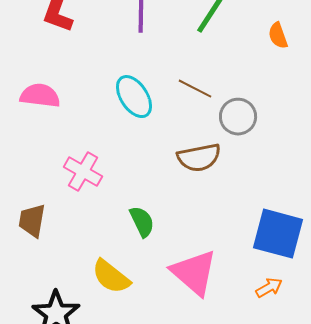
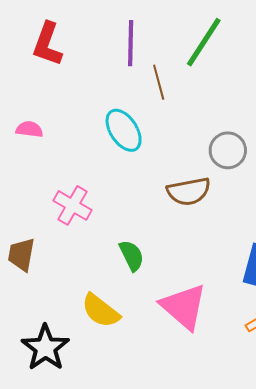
brown line: (195, 89) -> (159, 82), moved, turned 48
pink semicircle: (40, 96) -> (29, 129), size x0.7

